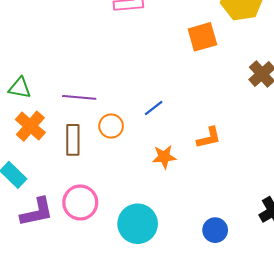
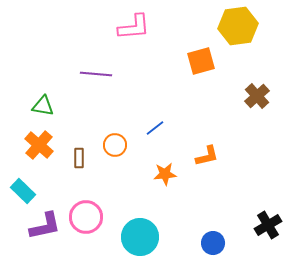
green triangle: (20, 88) -> (43, 106), moved
purple line: (79, 97) -> (96, 74), moved
brown rectangle: (73, 140) -> (79, 158), size x0.7

